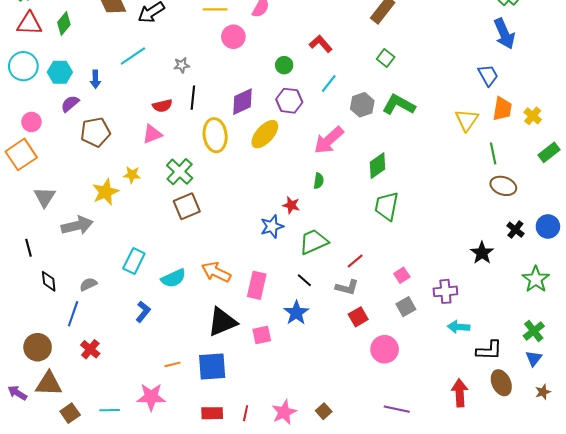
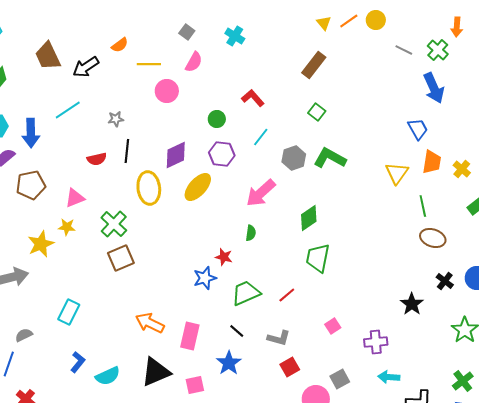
blue arrow: (95, 79) -> (31, 133), size x1.6
pink triangle: (152, 134) -> (75, 198), moved
red line: (355, 261) -> (287, 295), moved
cyan semicircle: (174, 278) -> (108, 376), moved
gray square: (406, 307) -> (340, 379), moved

